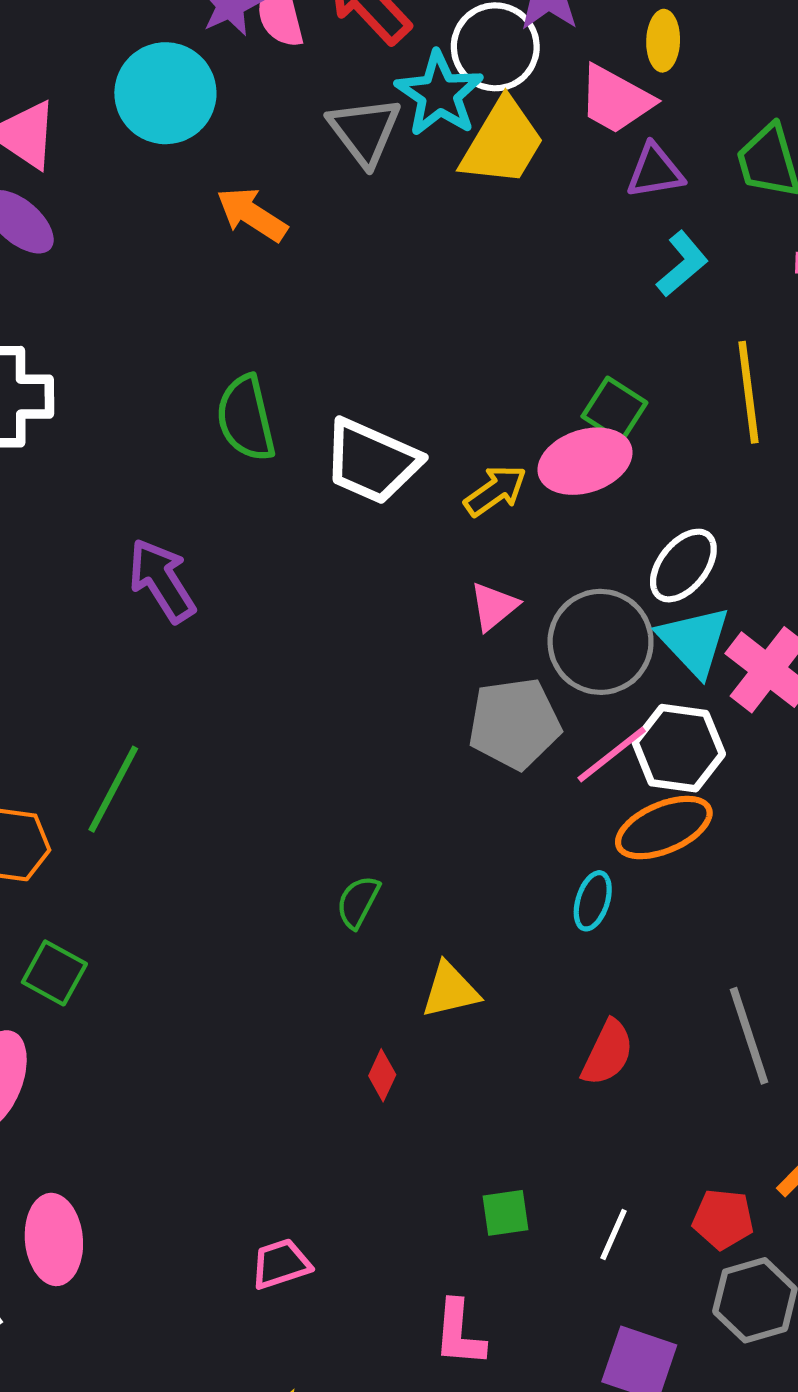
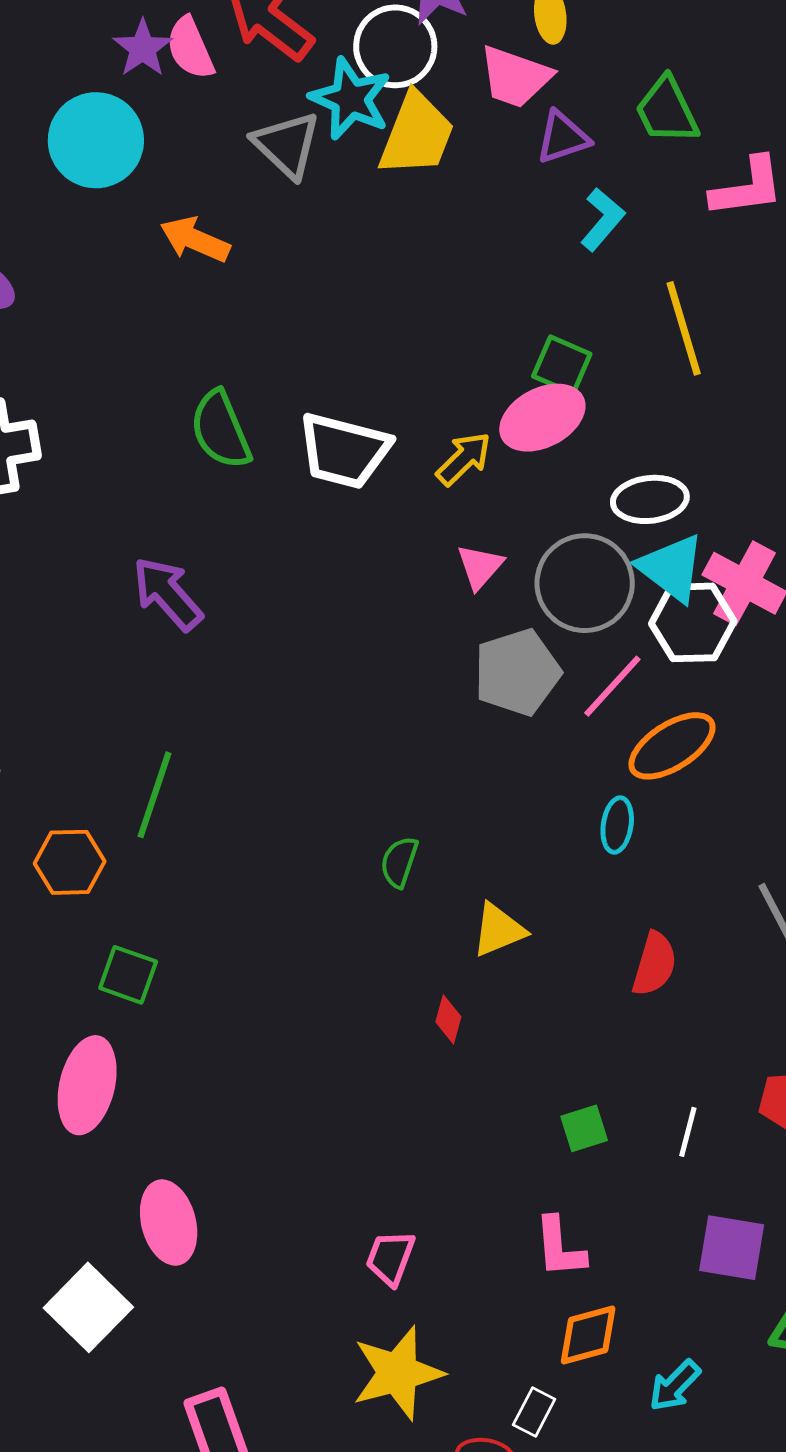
white ellipse: (683, 566) -> (650, 499), turned 54
white hexagon: (679, 748) -> (693, 622), moved
pink trapezoid: (281, 1264) -> (390, 1258), moved, turned -42

